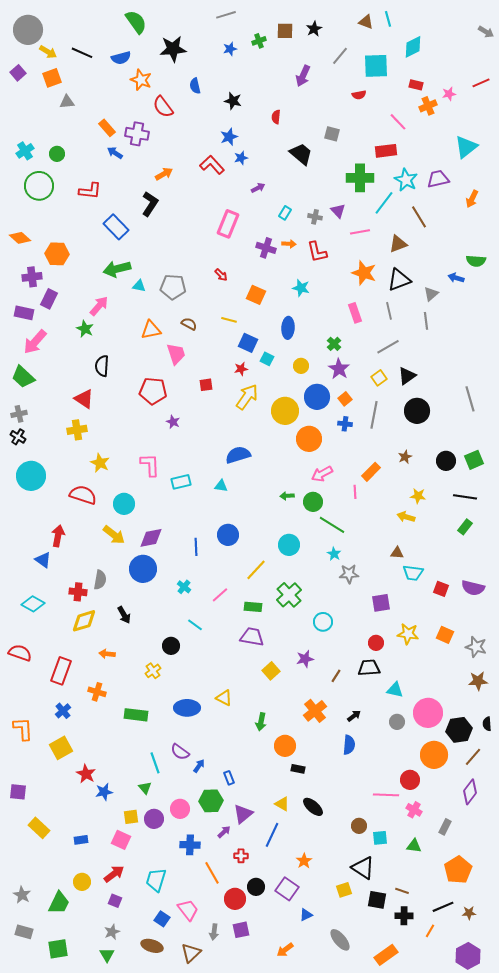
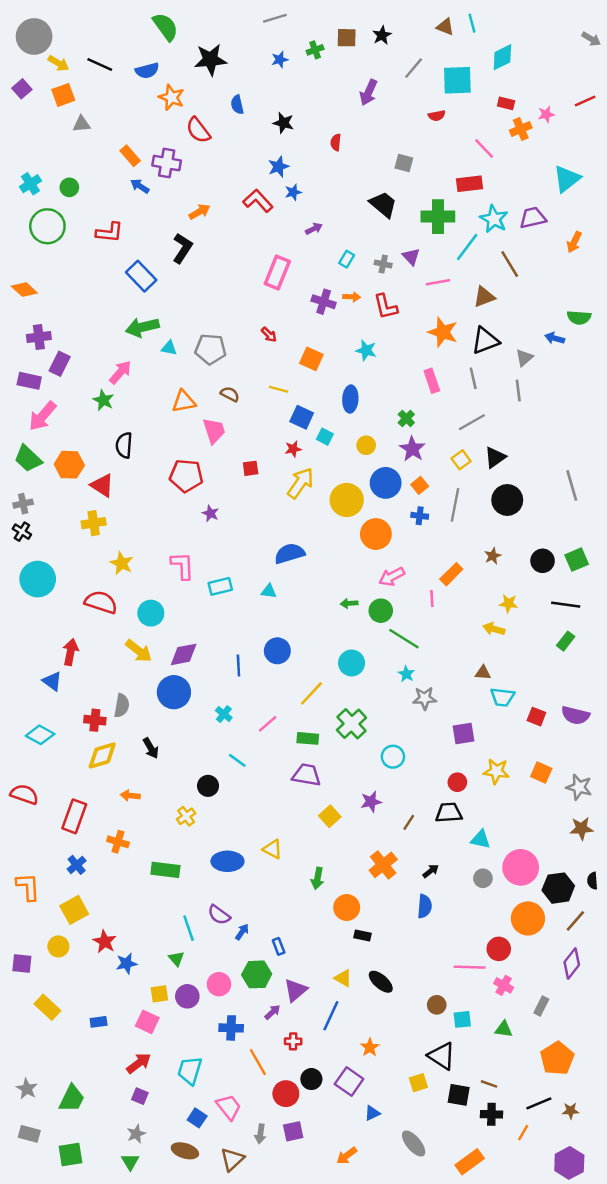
black trapezoid: (301, 154) -> (383, 204), moved
orange hexagon: (57, 254) -> (69, 465), moved
yellow circle: (82, 882) -> (58, 946), moved

